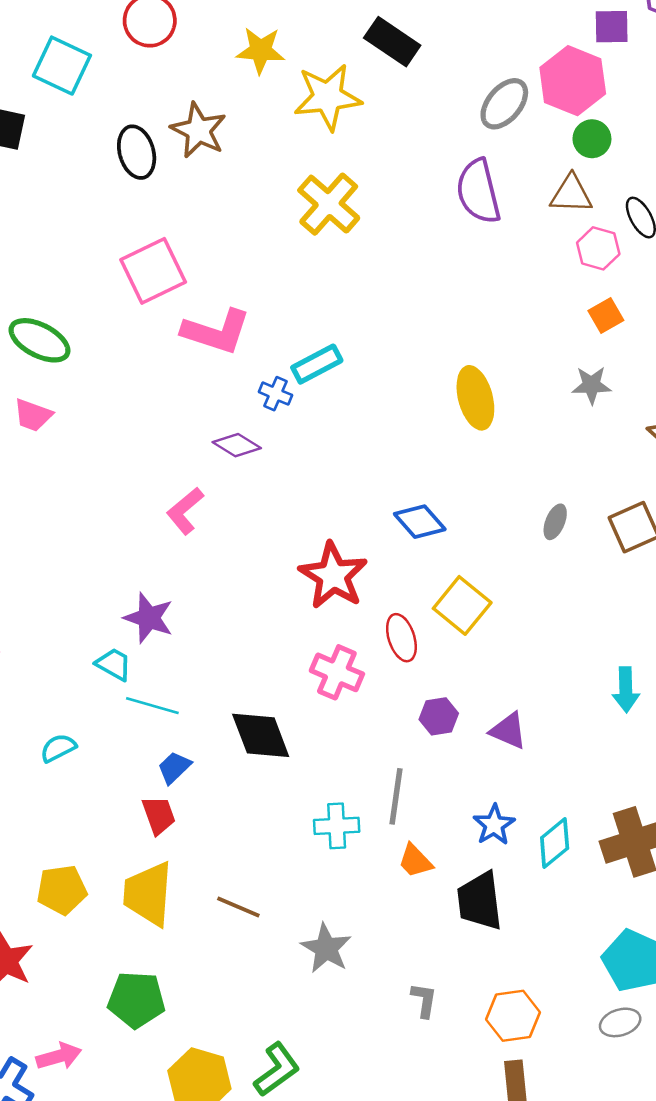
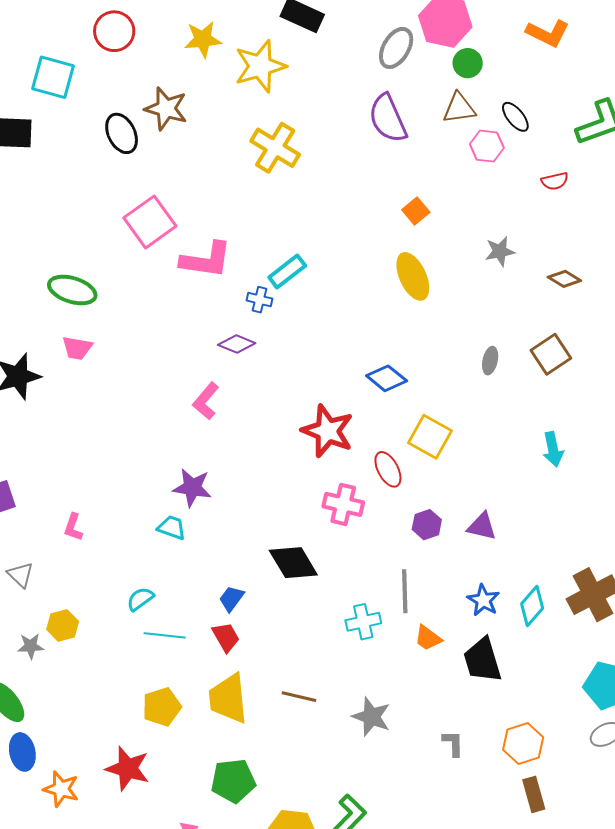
orange square: (606, 315) -> (416, 211), moved
cyan arrow: (626, 690) -> (553, 449), moved
cyan line: (152, 706) -> (165, 635), moved

